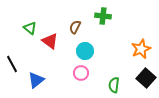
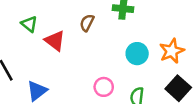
cyan circle: (85, 51) -> (137, 54), moved
pink circle: (81, 73) -> (104, 87), moved

